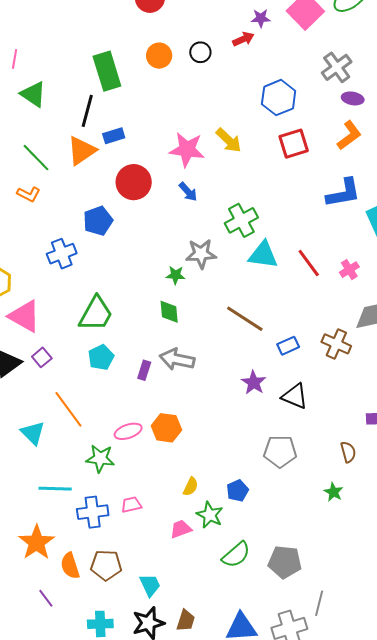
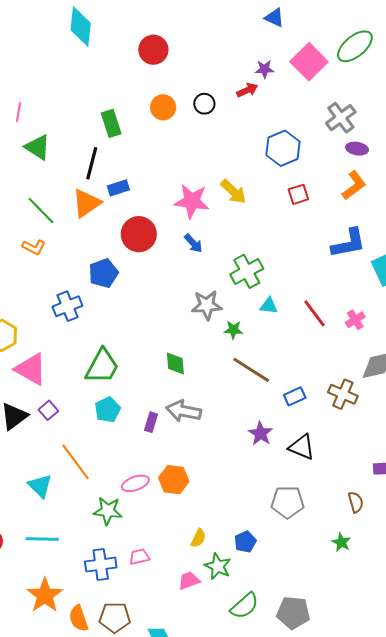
green rectangle: (107, 71) -> (111, 123), size x0.7
red square: (294, 144) -> (298, 194), size x0.7
cyan triangle: (263, 255) -> (269, 306), size x0.6
green star: (176, 275) -> (233, 330), moved
cyan line: (55, 489) -> (42, 539), moved

